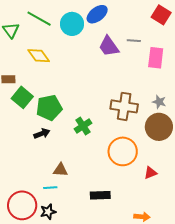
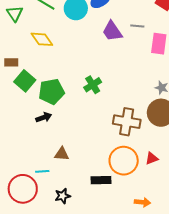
brown cross: (124, 106) -> (127, 122), moved
green cross: (83, 126) -> (93, 85), moved
orange circle: (123, 151) -> (124, 161), moved
cyan line: (50, 188) -> (42, 171), moved
black star: (48, 212) -> (63, 196), moved

